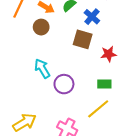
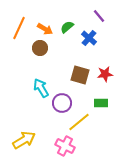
brown square: (83, 39) -> (80, 75), moved
yellow line: (98, 109) -> (79, 122), moved

